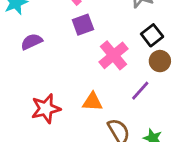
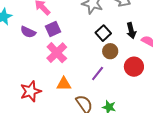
purple semicircle: (32, 42) -> (28, 32), moved, turned -126
pink cross: (113, 55) -> (57, 53), moved

